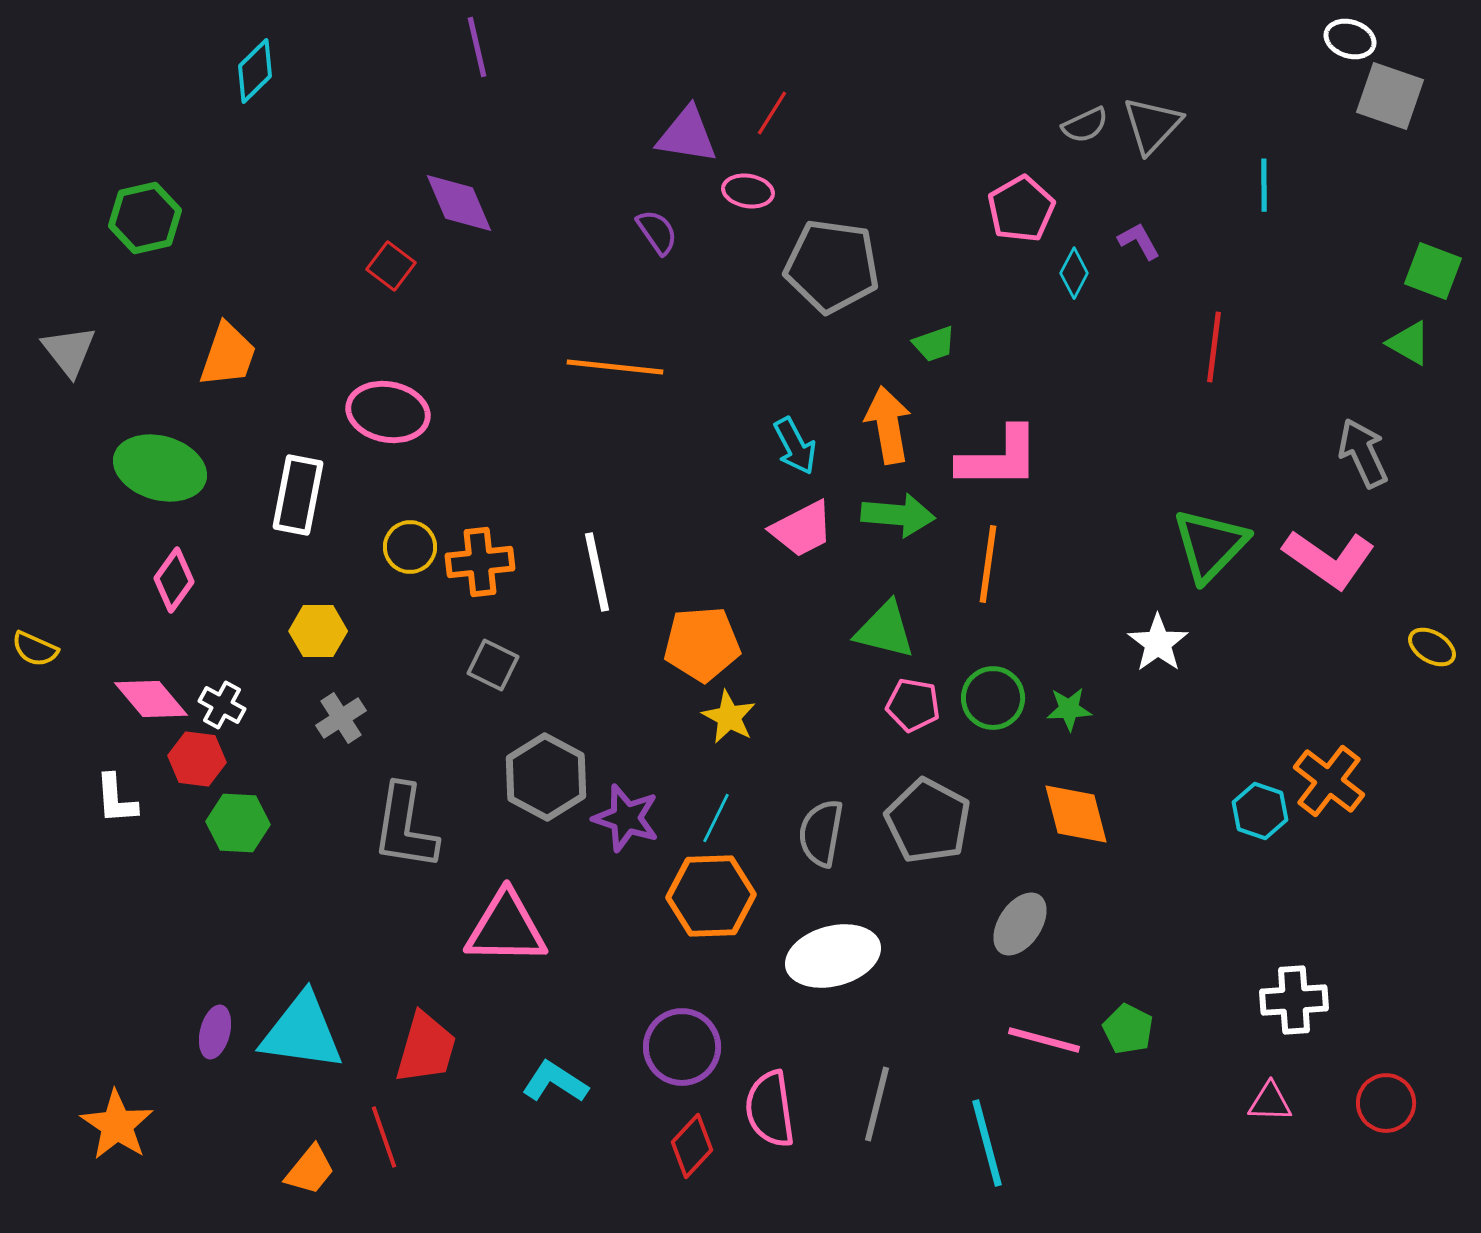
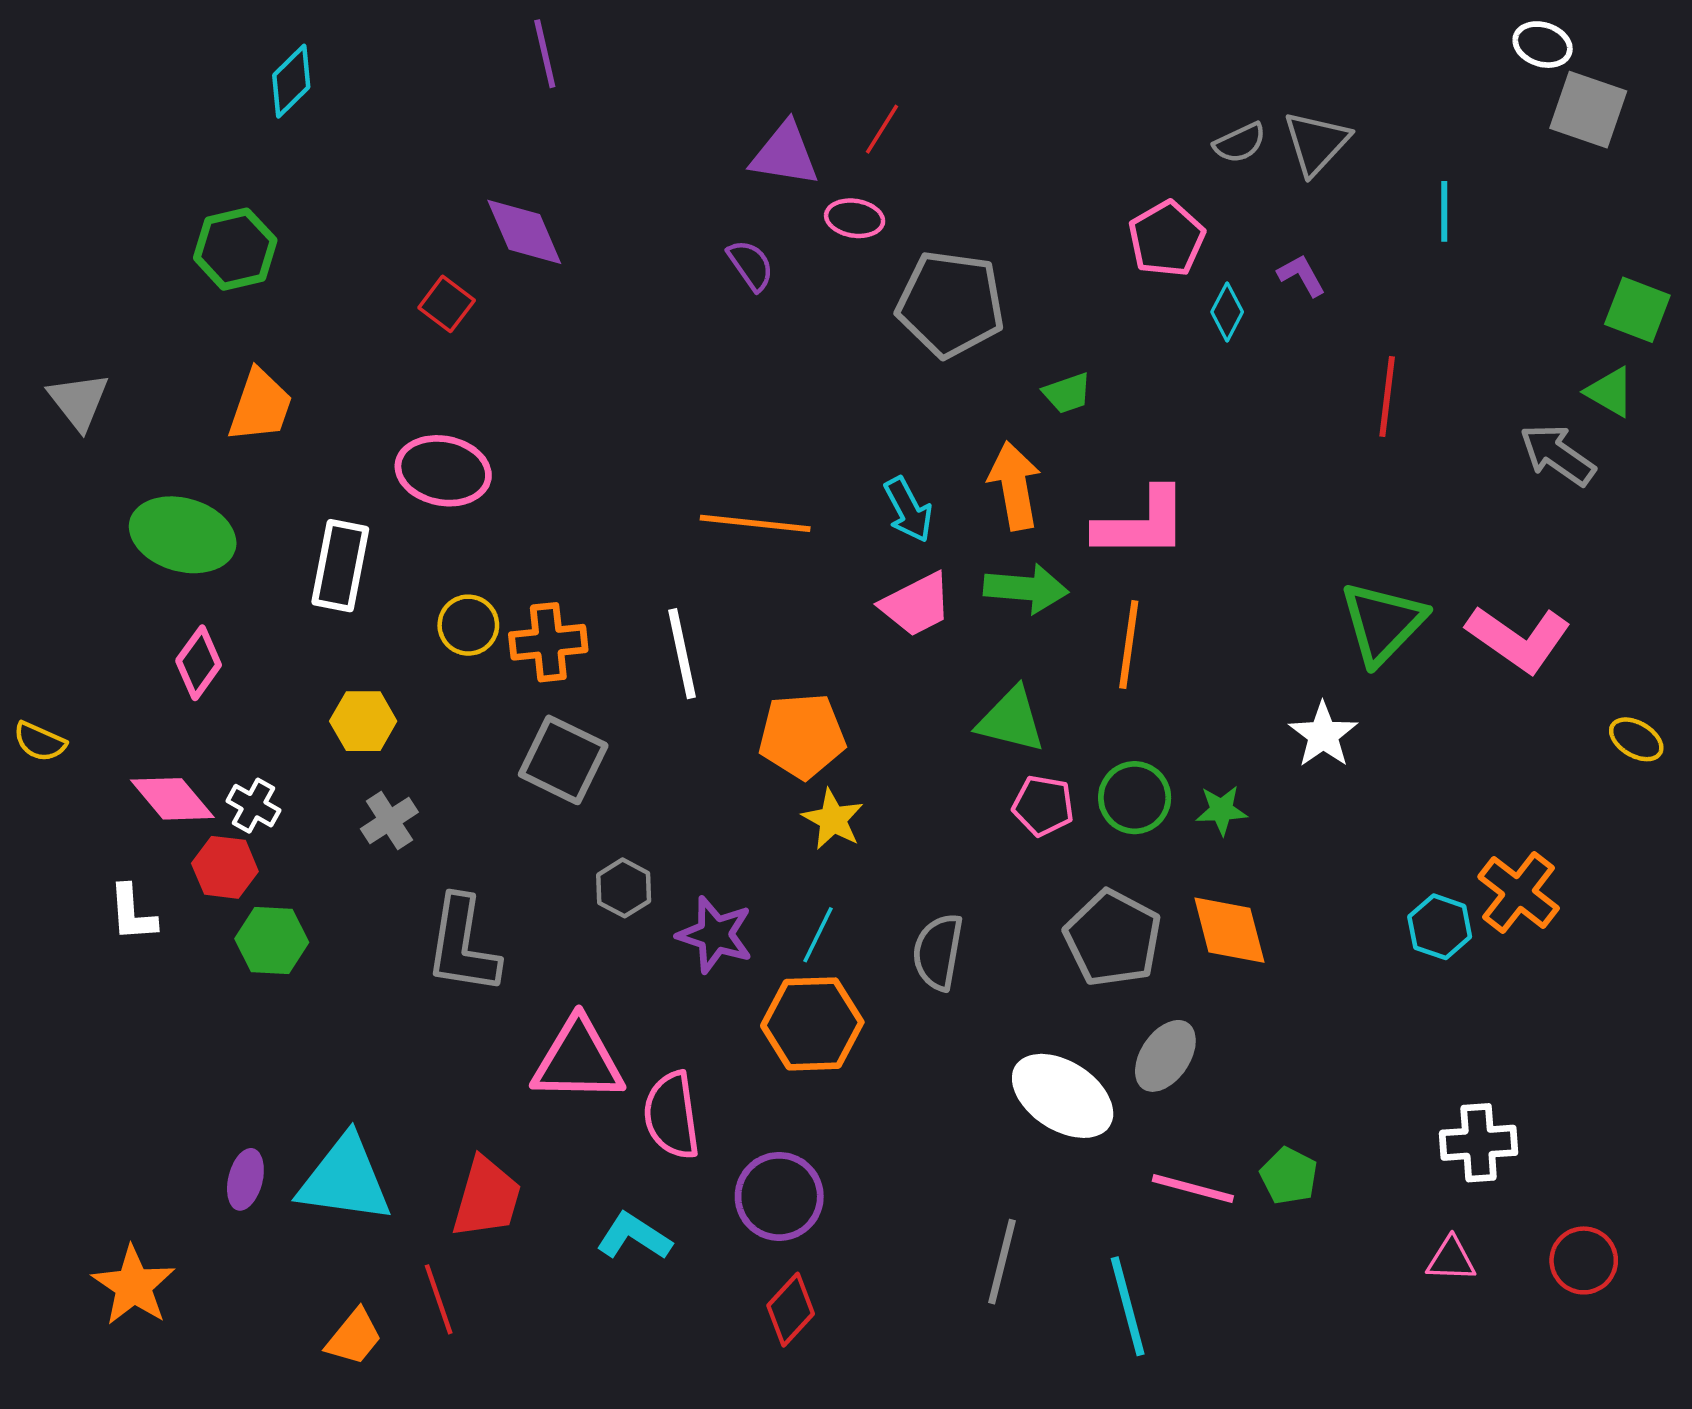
green hexagon: (145, 218) -> (235, 249), moved
orange line: (615, 367) -> (755, 523), moved
gray arrow: (1363, 453) -> (1557, 455), moved, turned -30
gray square: (493, 665) -> (563, 760), size x1.5
gray hexagon: (546, 777) -> (624, 888), size x0.6
gray pentagon: (928, 821) -> (1113, 938), moved
white ellipse: (833, 956) -> (1063, 1096), moved, turned 48
pink semicircle: (770, 1109) -> (672, 1115), moved

